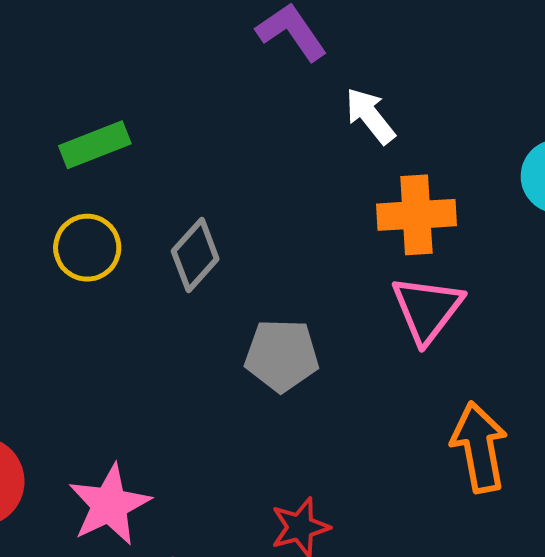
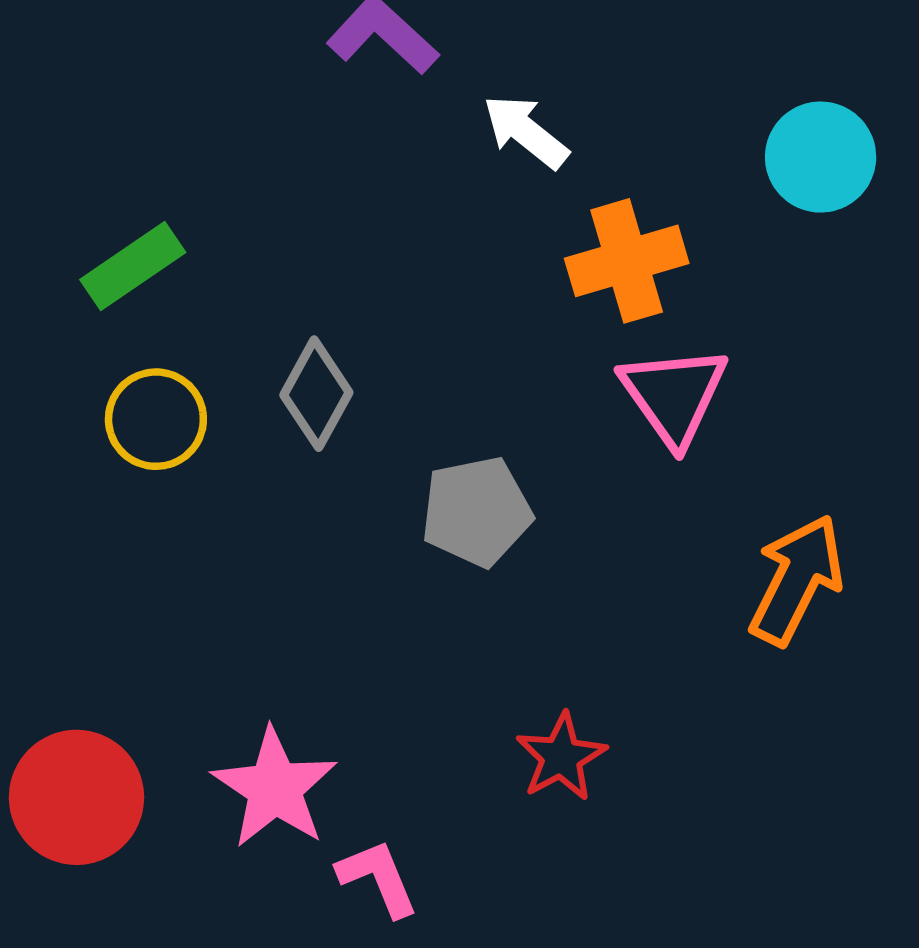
orange arrow: (479, 447) -> (796, 580), turned 50

